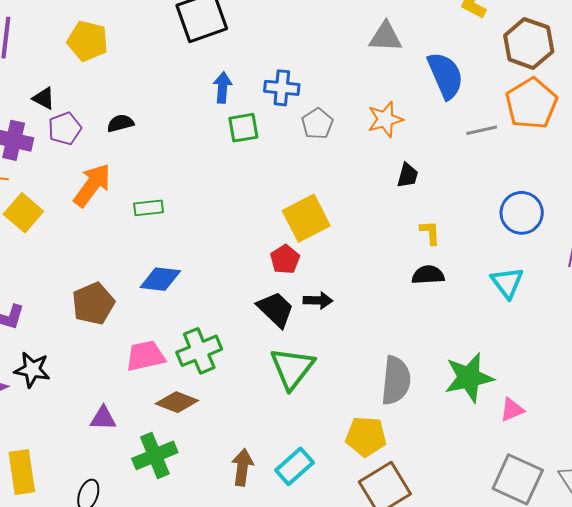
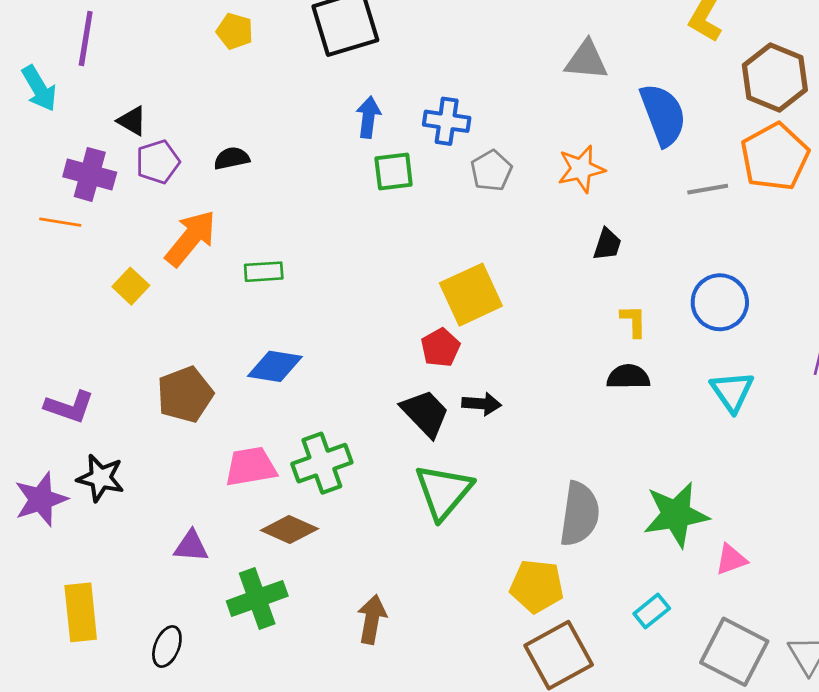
yellow pentagon: (88, 41) -> (235, 31), moved, size x0.7
yellow square: (23, 213) -> (131, 286), moved, size x0.7
blue circle: (522, 213) -> (720, 302), moved
cyan rectangle: (294, 466) -> (652, 611), moved, size x0.7

